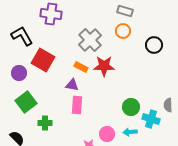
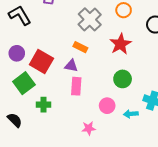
red square: (43, 60) -> (41, 62), moved
red star: (104, 66) -> (120, 44), moved, turned -30
green circle: (131, 107) -> (123, 79), moved
pink circle: (107, 134) -> (107, 106), moved

